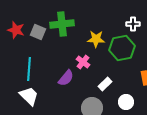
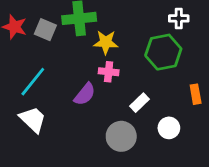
yellow star: (96, 39) -> (106, 42), moved
pink cross: (83, 62) -> (109, 72), turned -32
cyan line: (29, 69) -> (33, 82), turned 35

